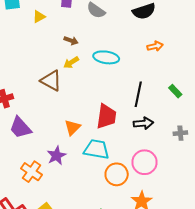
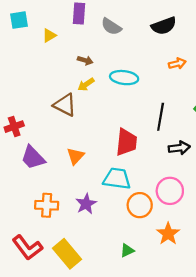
black arrow: (143, 123) -> (179, 148), moved
orange triangle: (72, 127) -> (76, 156), moved
purple star: (56, 156) -> (86, 204), moved
orange cross: (32, 172) -> (47, 205), turned -30

